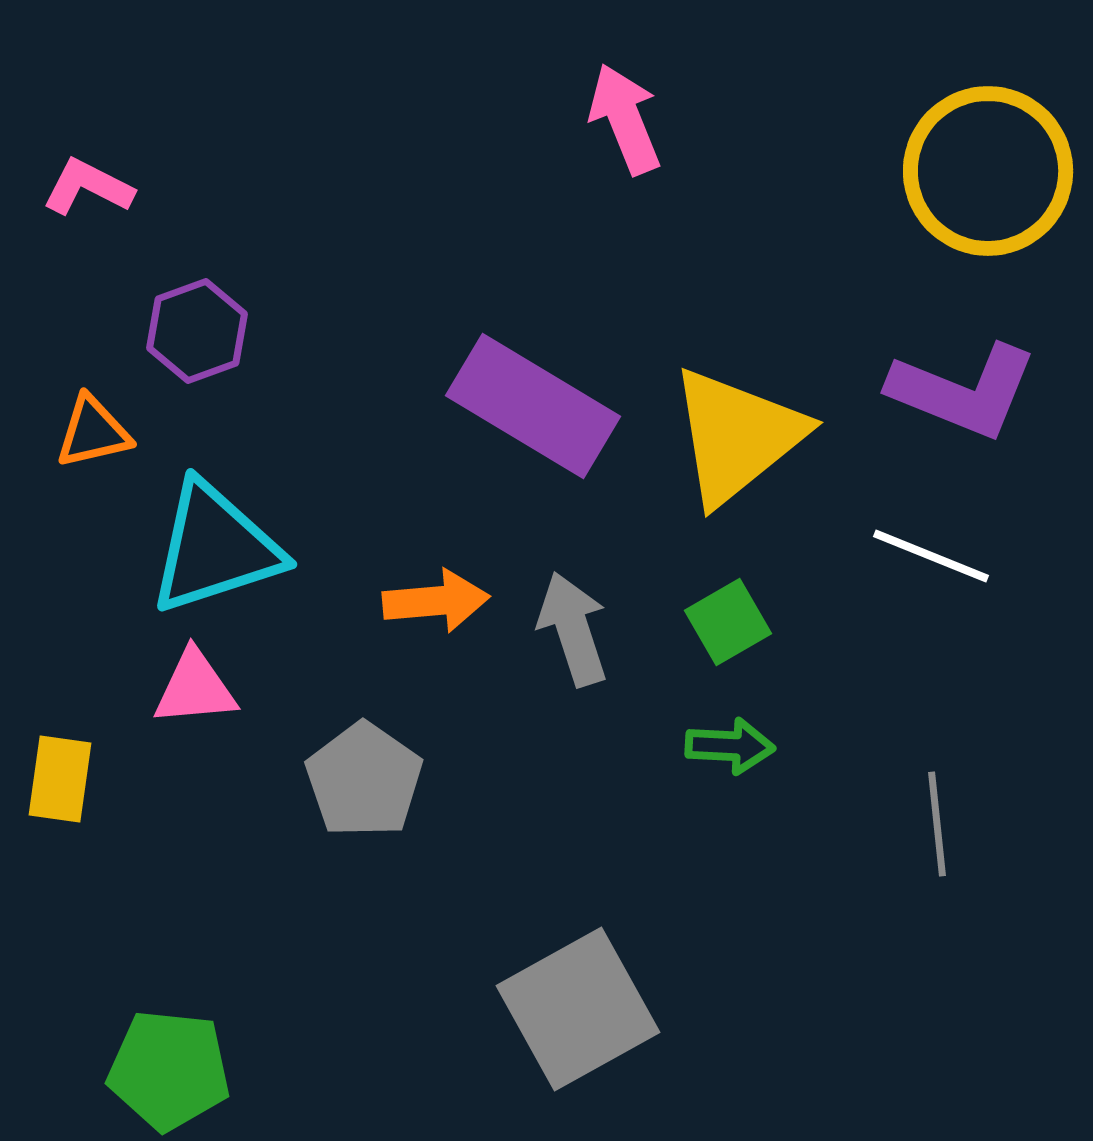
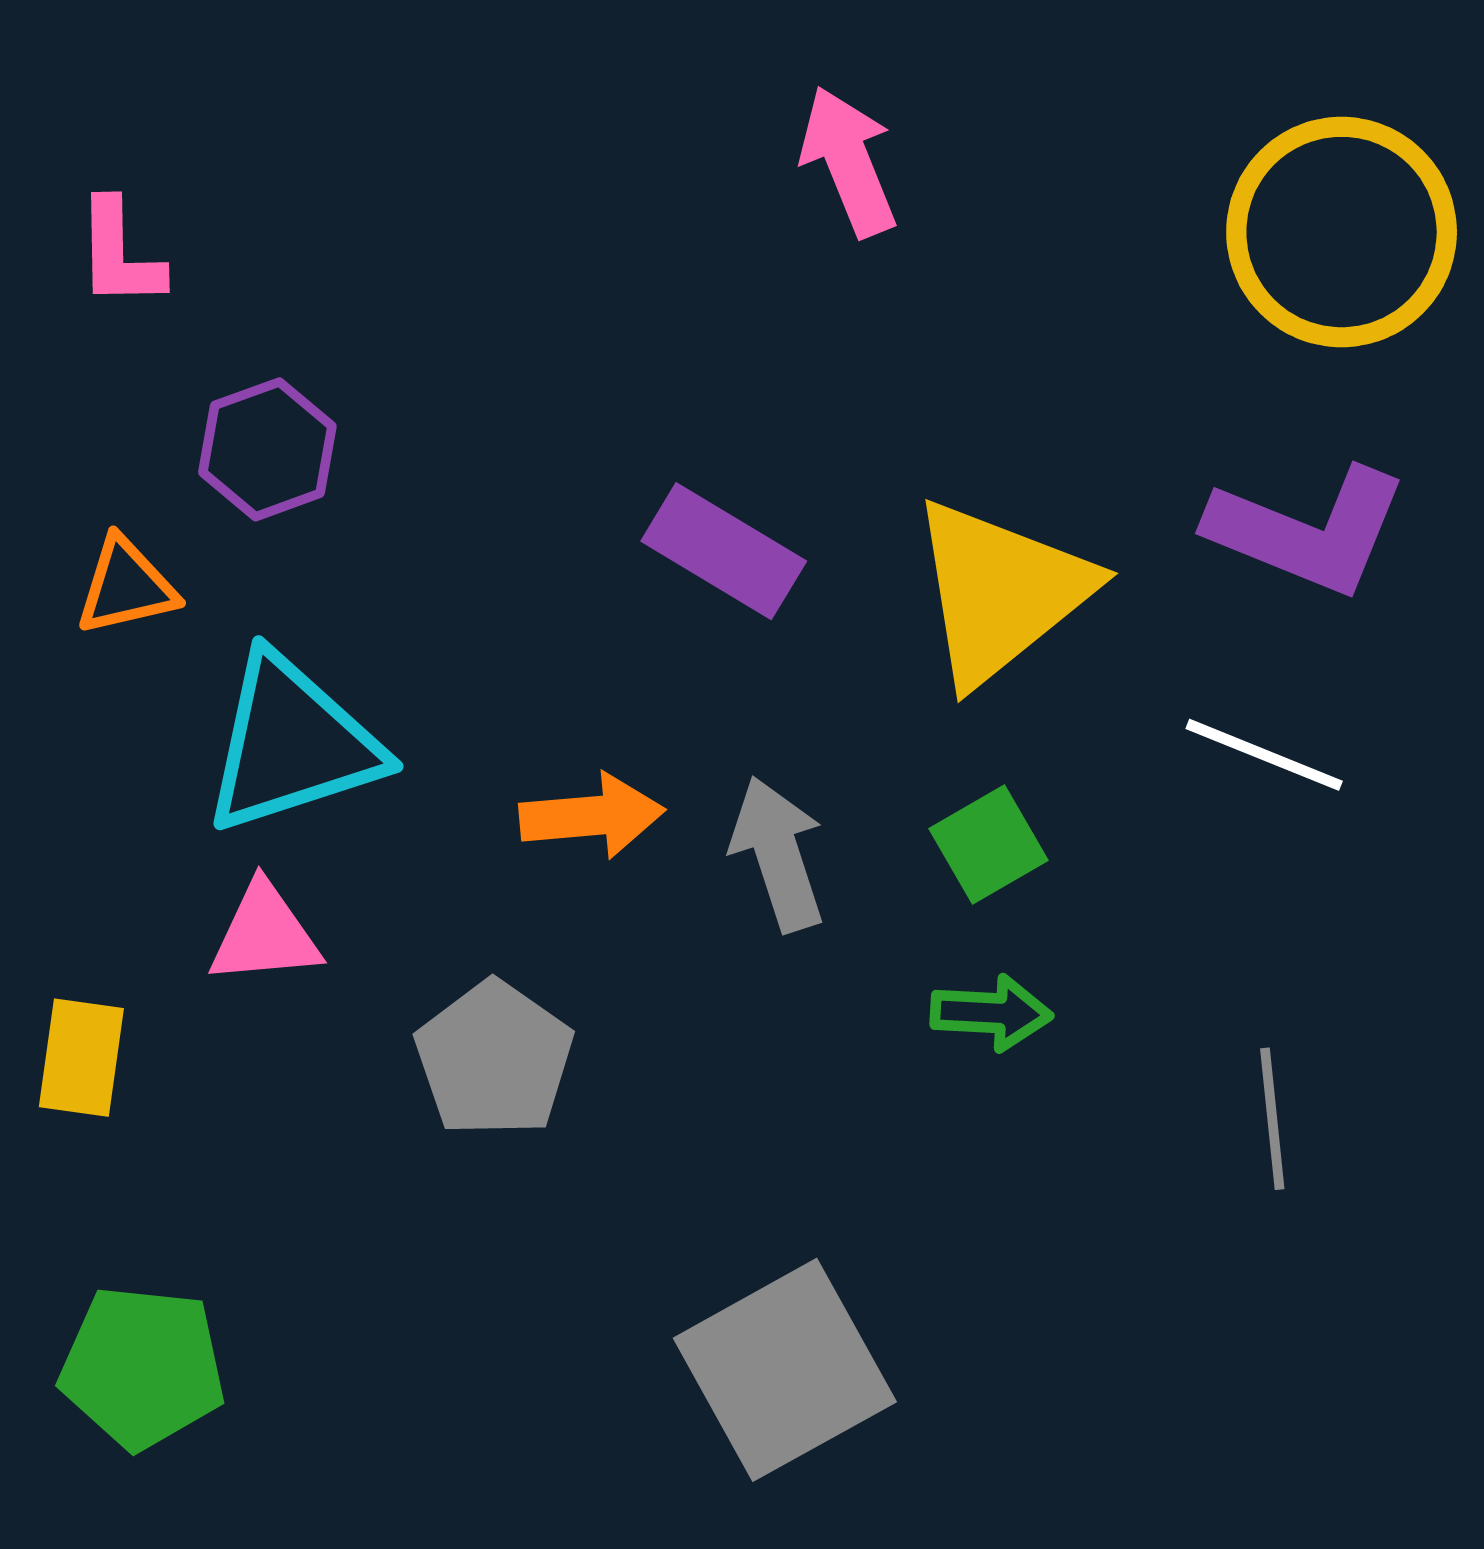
pink L-shape: (88, 187) -> (119, 254), turned -118
purple rectangle: (533, 406) -> (724, 551), size x0.7
green pentagon: (169, 1070) -> (142, 1367), moved

